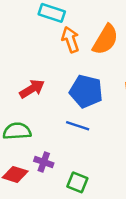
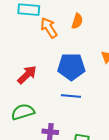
orange semicircle: (105, 40) -> (77, 21), size x0.6

